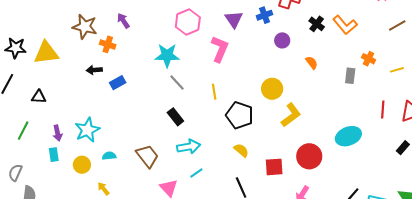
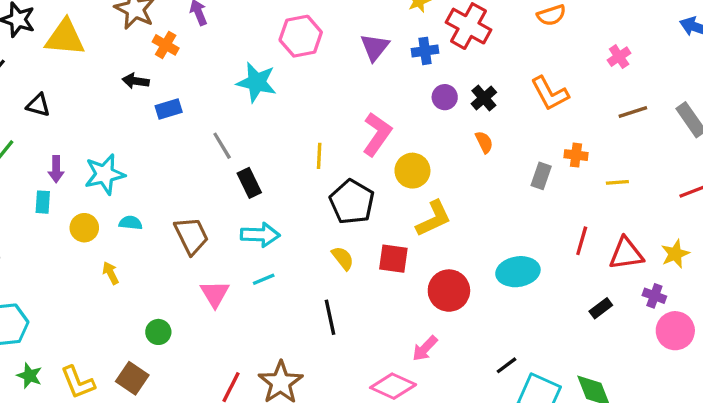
black cross: (317, 24) -> (484, 98), moved
pink L-shape: (220, 49) -> (377, 134), moved
orange cross: (369, 59) -> (576, 155), turned -32
gray line: (177, 83) -> (222, 146), moved
red square: (274, 167) -> (393, 259), moved

